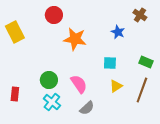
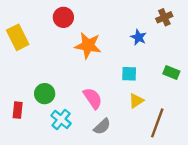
brown cross: (140, 15) -> (164, 17), turned 32
green circle: (49, 80) -> (45, 94), moved
brown line: (142, 90) -> (157, 123), moved

